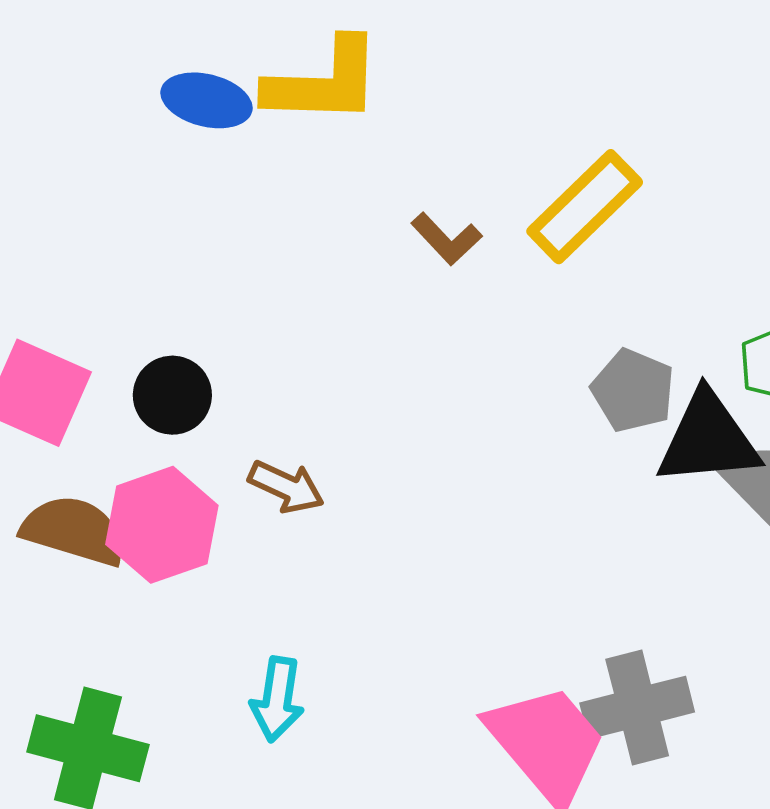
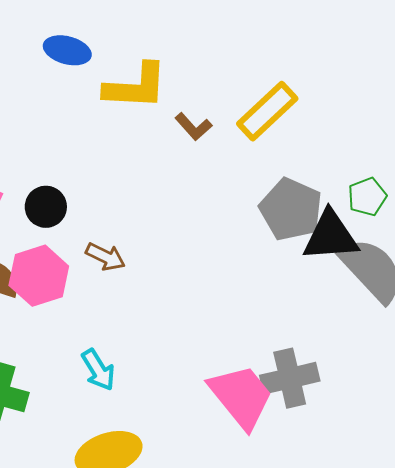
yellow L-shape: (324, 82) -> (136, 86), moved
gray pentagon: (633, 390) -> (291, 209), size x1.4
cyan arrow: (277, 699) -> (98, 370), turned -42

